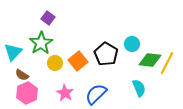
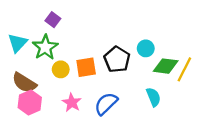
cyan triangle: (13, 52) -> (18, 43), moved
orange square: (78, 61) -> (86, 67), turned 30
brown semicircle: (22, 75) -> (24, 83), size x1.6

